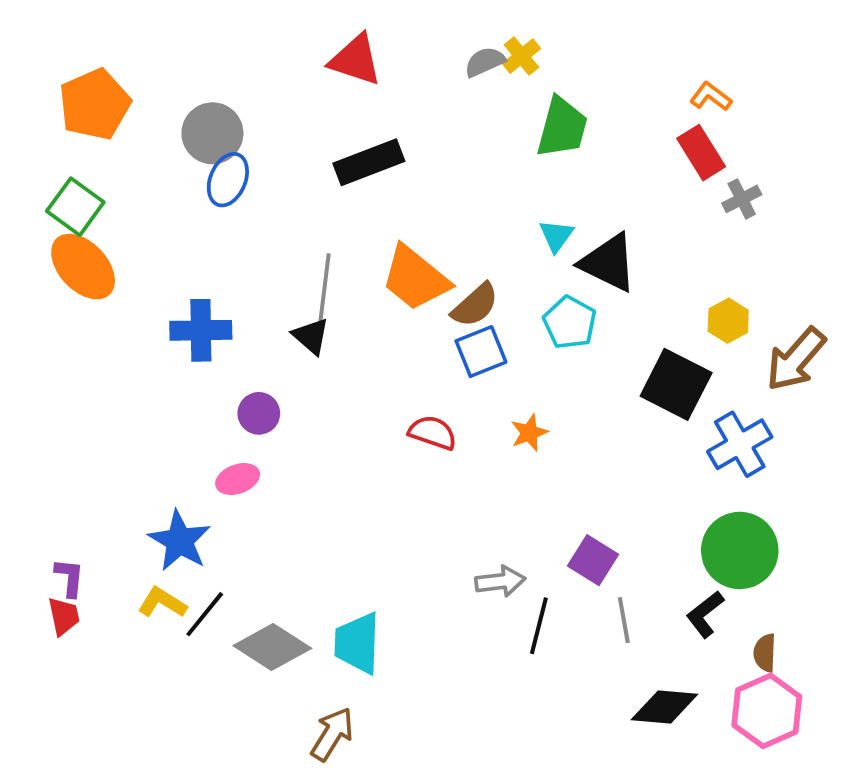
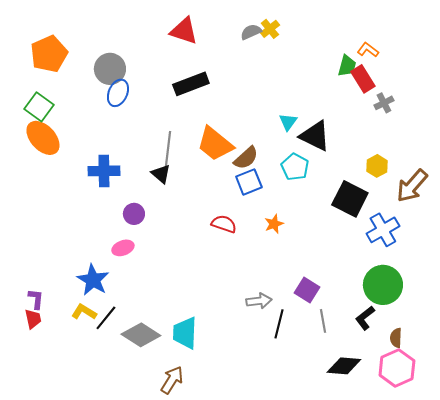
green trapezoid: (562, 127) -> (347, 66), moved, size x0.7

